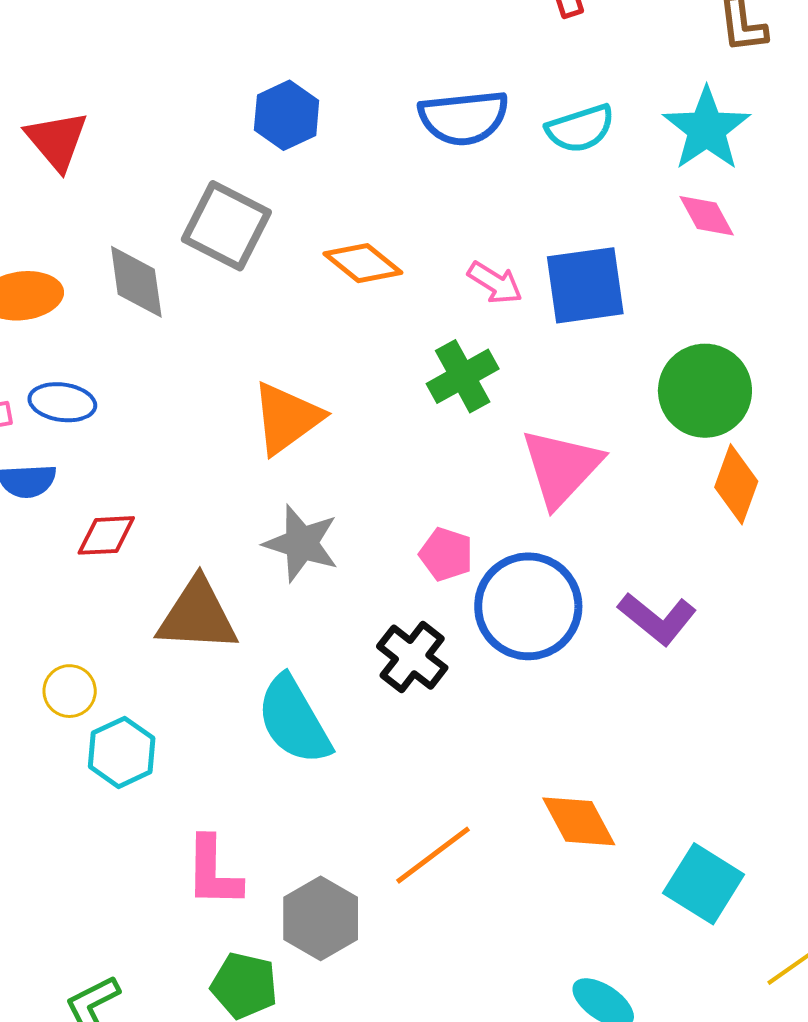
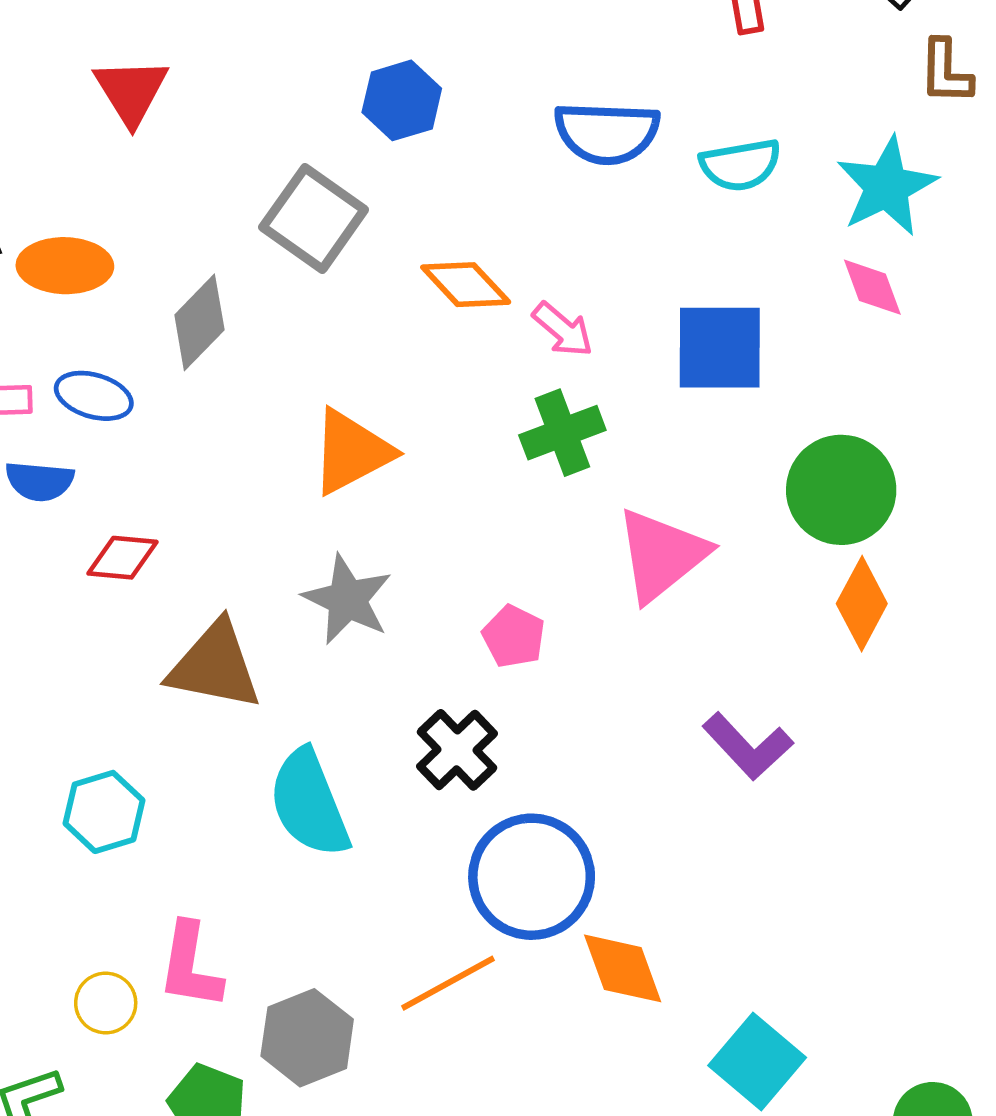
gray diamond: (136, 282) -> (199, 322), moved, turned 44
pink arrow: (495, 283) -> (563, 329), moved
blue circle: (528, 606) -> (532, 877), moved
yellow circle: (70, 691) -> (106, 1003), moved

